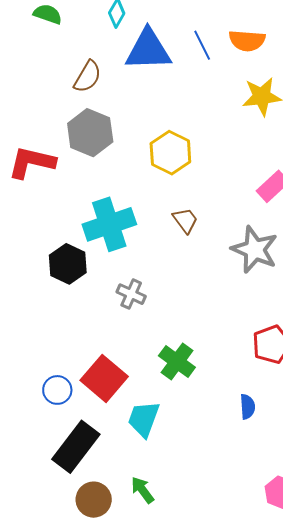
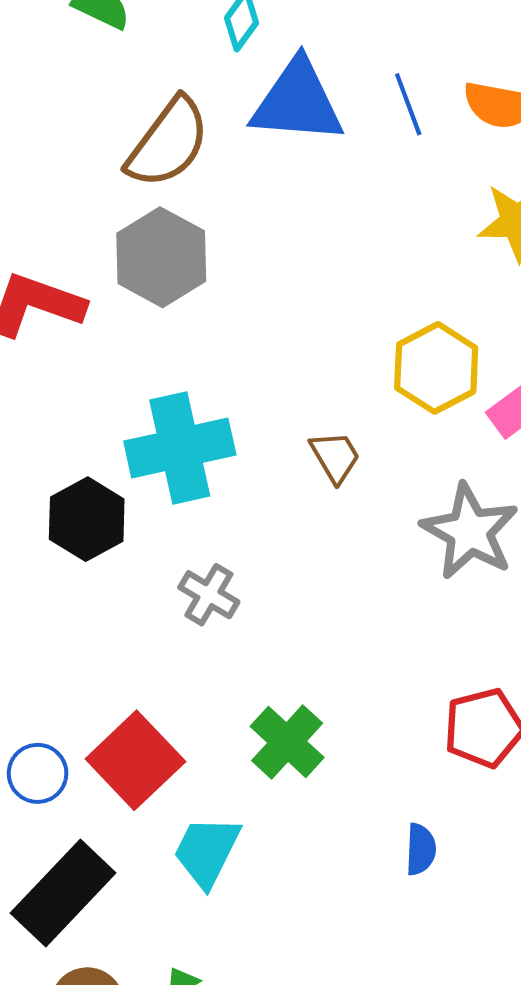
brown semicircle: (87, 77) -> (168, 143), size x1.4
yellow hexagon: (170, 153) -> (436, 368), moved

